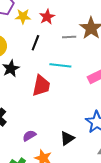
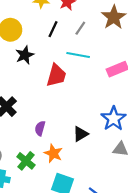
gray line: (69, 37) -> (80, 28), moved, turned -56
purple semicircle: (29, 136) -> (40, 128), turned -48

